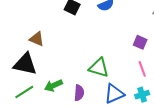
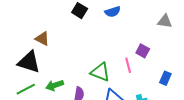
pink line: (142, 69) -> (128, 65), moved

